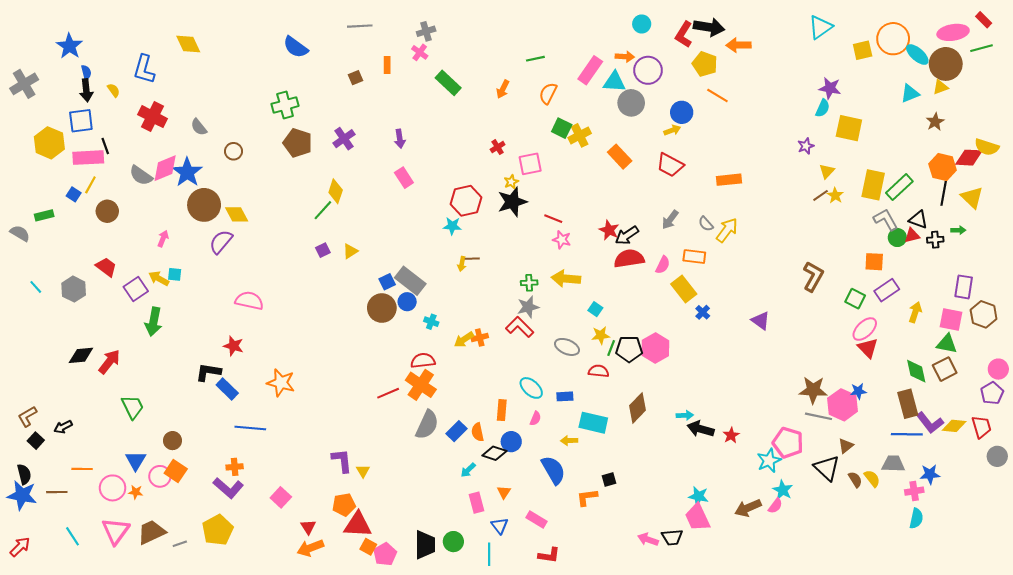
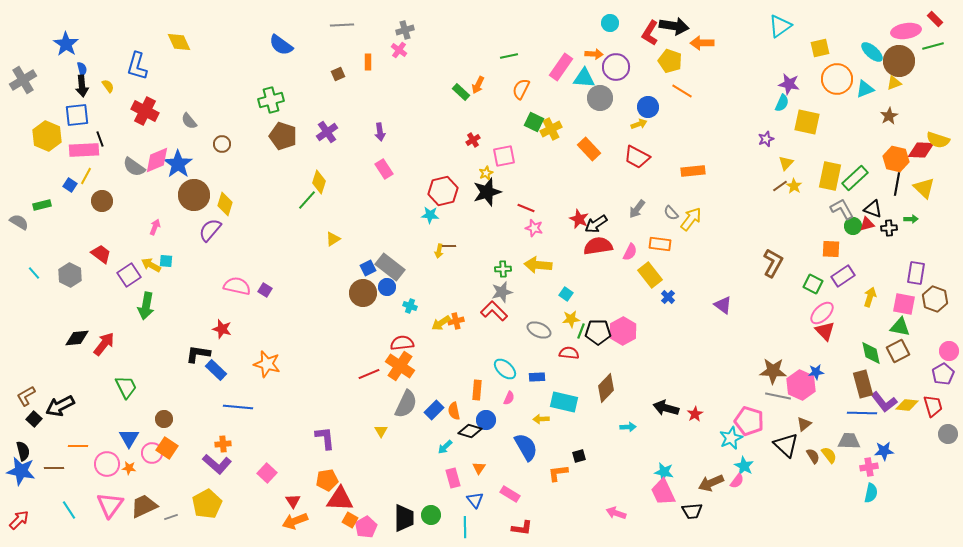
orange circle: (893, 39) -> (837, 79), moved
green rectangle: (448, 83) -> (461, 92), moved, size x0.7
yellow diamond: (237, 214) -> (225, 204), turned 45
purple square: (323, 250) -> (265, 290), moved, turned -32
cyan arrow: (685, 415) -> (628, 427), moved
black arrow: (63, 427) -> (60, 406), size x1.6
yellow triangle: (363, 471) -> (381, 431), moved
black trapezoid: (672, 537) -> (692, 511), moved

